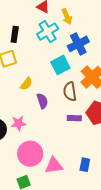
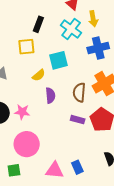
cyan cross: (48, 32) -> (71, 29), turned -35
cyan square: (60, 65) -> (58, 60), moved
pink triangle: (54, 165) -> (55, 170), moved
blue rectangle: (85, 165) -> (77, 167), turned -48

